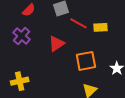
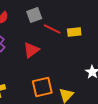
orange square: (86, 61) -> (42, 87), moved

